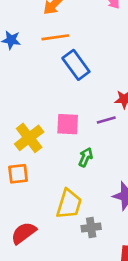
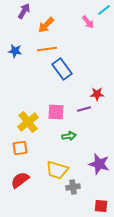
green arrow: (86, 157) -> (69, 136), turned 56
yellow trapezoid: (69, 204) -> (57, 170), turned 90
red semicircle: (24, 233) -> (20, 180), moved

